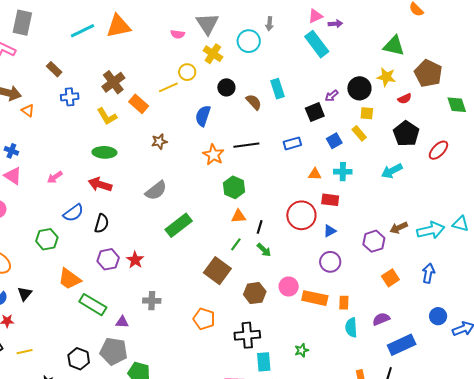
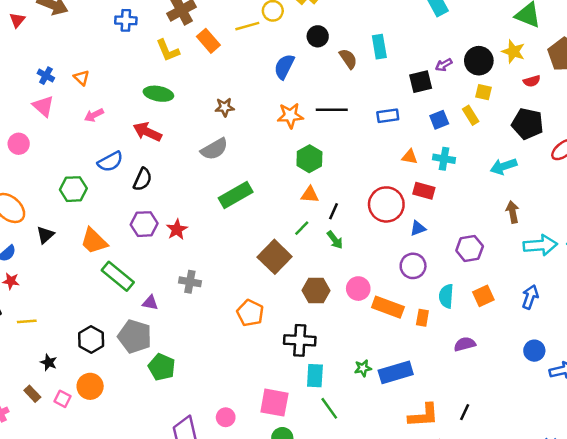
orange triangle: (28, 111) -> (81, 78), moved
black pentagon: (406, 134) -> (528, 124), turned -30
brown star: (159, 142) -> (225, 107), moved
orange star: (213, 155) -> (290, 116), turned 30
brown arrow: (399, 228) -> (513, 212), moved, turned 96
black triangle: (25, 294) -> (45, 235), moved
cyan semicircle: (351, 328) -> (446, 296), moved
blue rectangle: (402, 345) -> (396, 372), moved

